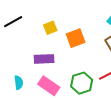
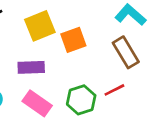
yellow square: (50, 28) -> (40, 26), size x1.6

